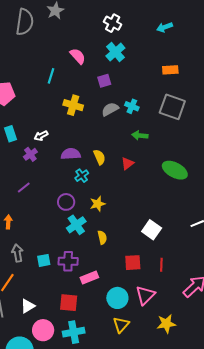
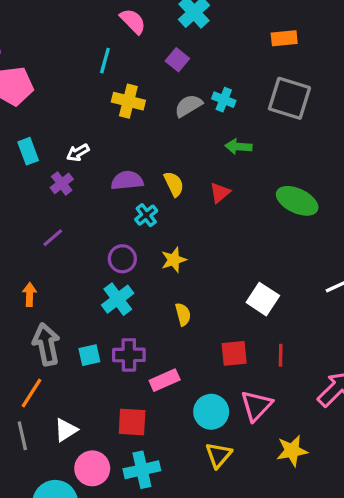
cyan line: (51, 76) -> (105, 61), moved
purple square: (104, 81) -> (177, 60), turned -32
cyan cross: (76, 225) -> (118, 299), moved
gray arrow: (17, 253) -> (46, 344), size x1.4

